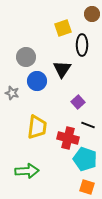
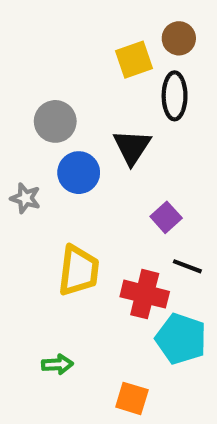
brown circle: (92, 14) -> (179, 38), moved
green arrow: (27, 171) -> (57, 364), size x0.6
orange square: (87, 187) -> (132, 398), moved

